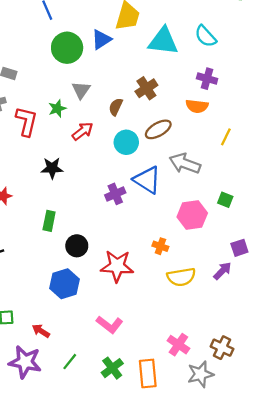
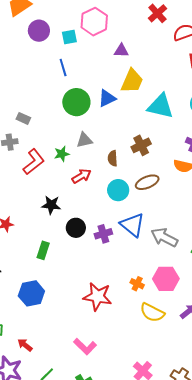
gray triangle: (81, 90) -> (84, 140), turned 36
brown semicircle: (116, 107) -> (113, 158), turned -35
red L-shape: (26, 121) -> (34, 162), turned 32
gray arrow: (185, 164) -> (164, 237), moved
pink hexagon: (192, 215) -> (166, 279), moved
black circle: (77, 246) -> (76, 228), moved
yellow semicircle: (181, 277) -> (152, 313), turned 30
blue hexagon: (65, 284) -> (31, 293), moved

